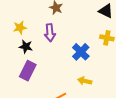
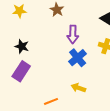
yellow star: (20, 28) -> (19, 11), moved
purple arrow: (50, 33) -> (73, 34), moved

